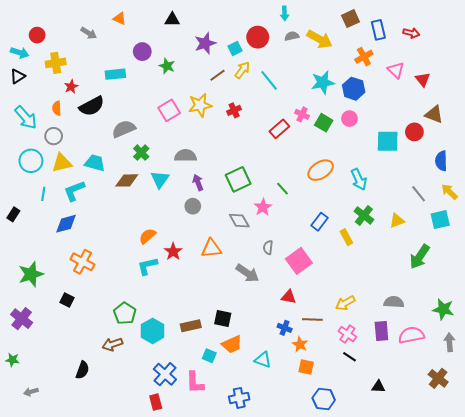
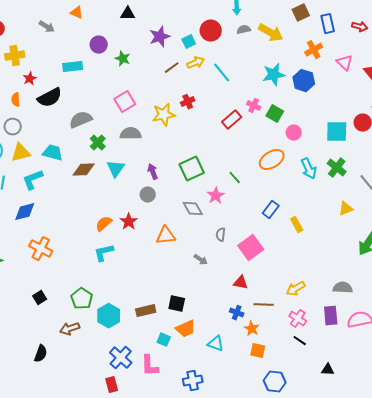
yellow arrow: (242, 70) -> (196, 63), turned 30
yellow star: (200, 105) -> (164, 115), moved
pink circle: (349, 119) -> (294, 133), moved
gray semicircle: (186, 156) -> (131, 134), moved
green cross: (364, 215) -> (337, 168), moved
red star: (173, 252) -> (129, 222), moved
gray arrow: (247, 273) -> (201, 260), size x0.6
black square: (67, 300) -> (40, 298), moved, turned 32

